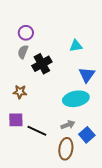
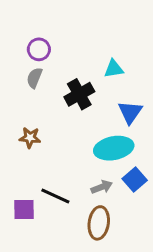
black cross: (42, 64) -> (79, 94), moved
purple square: (16, 120) -> (24, 209), moved
blue square: (87, 135) -> (135, 180), moved

